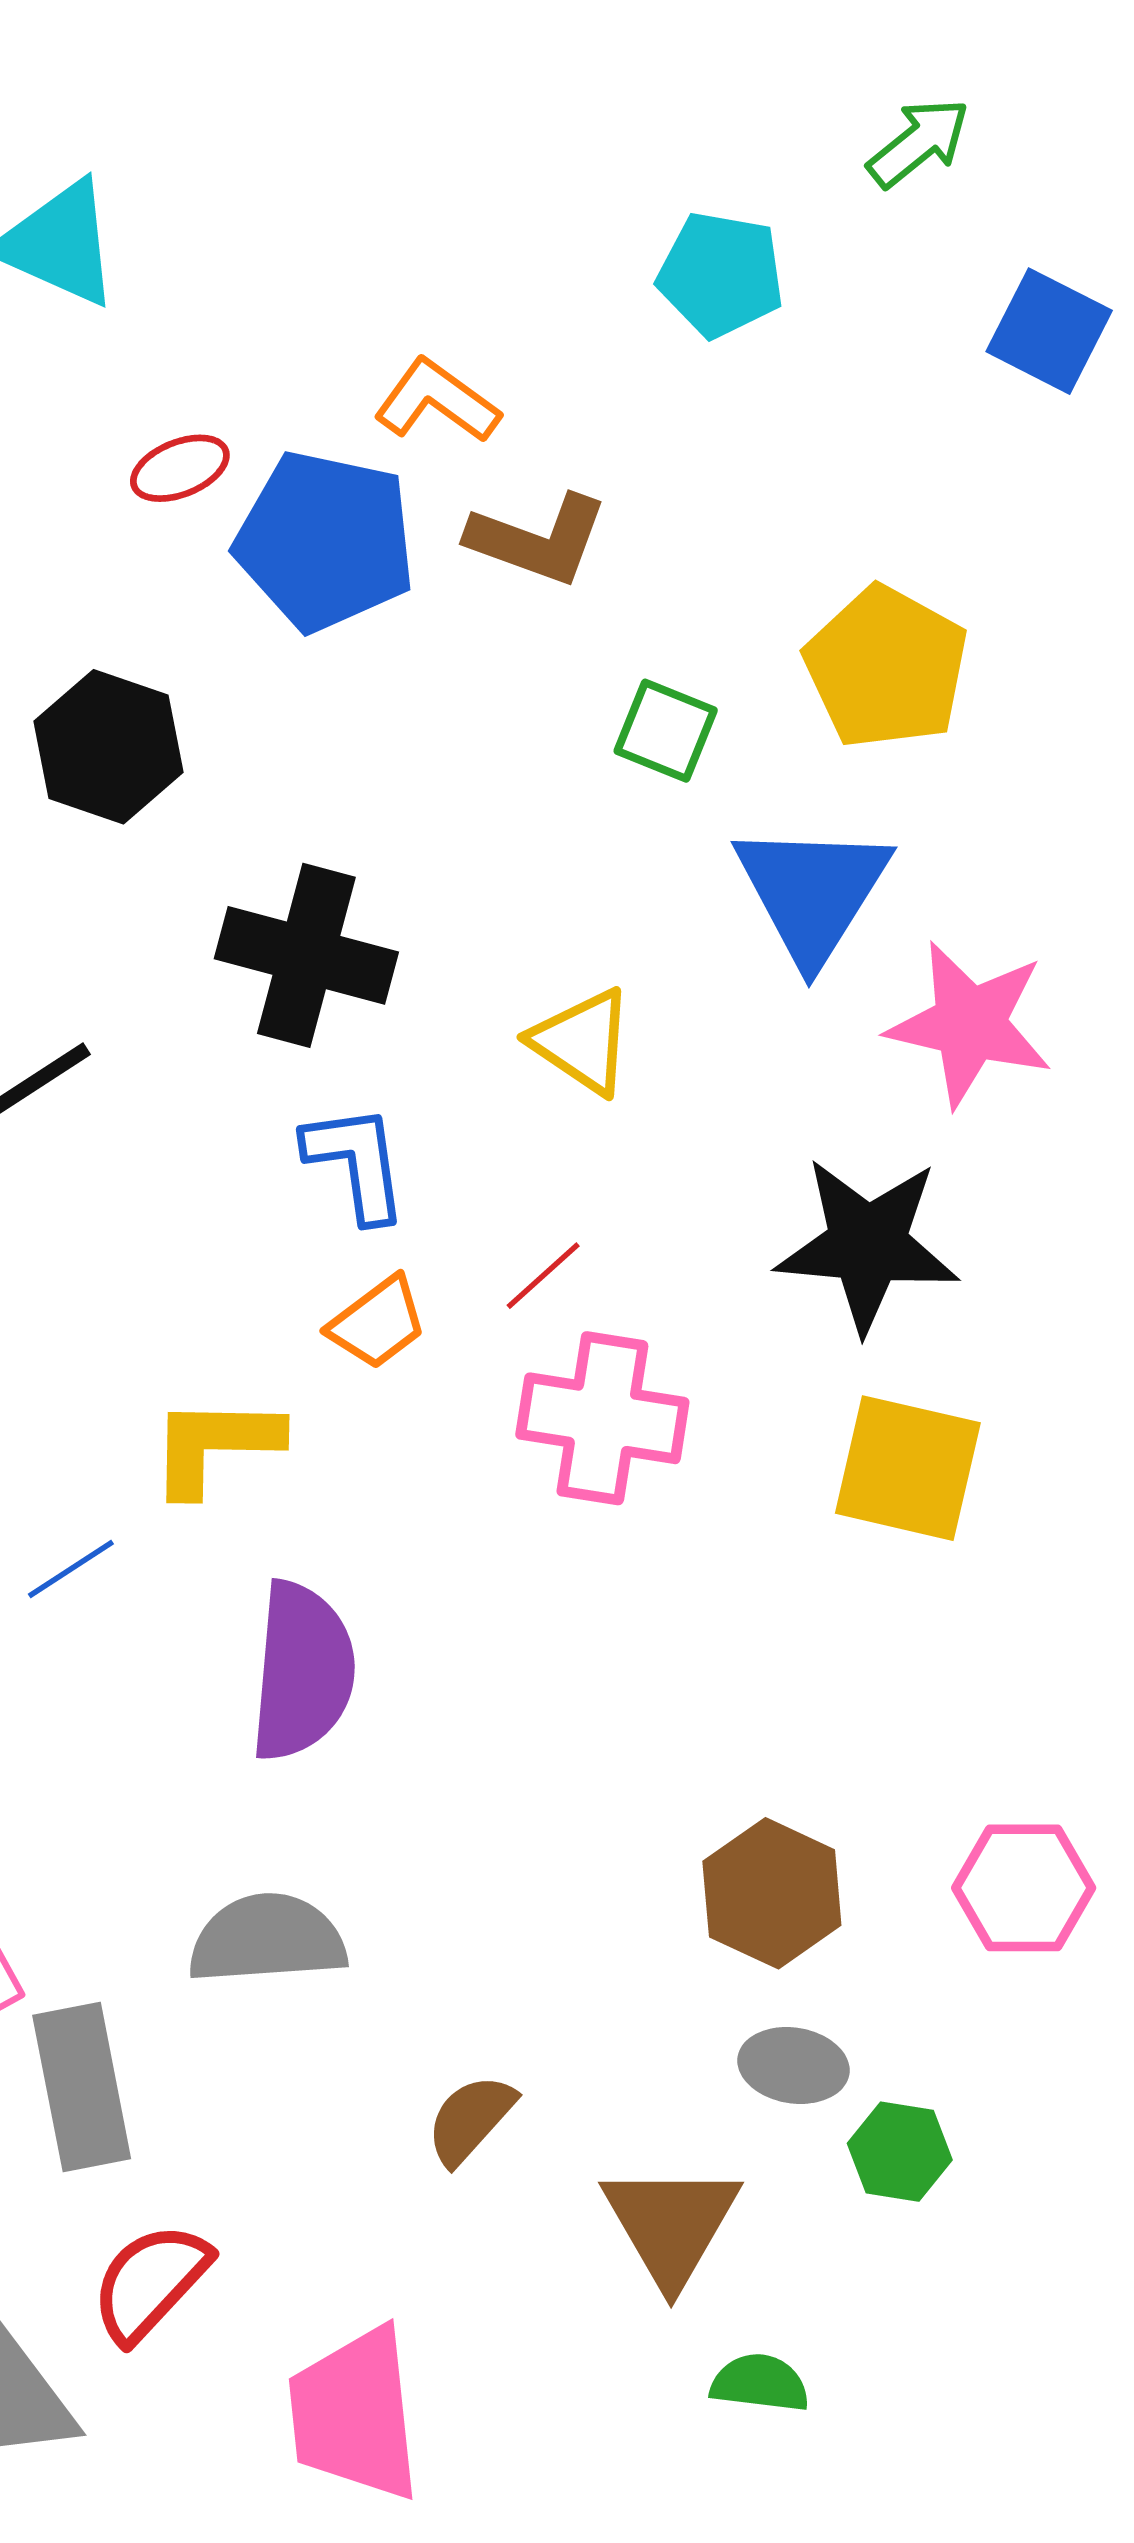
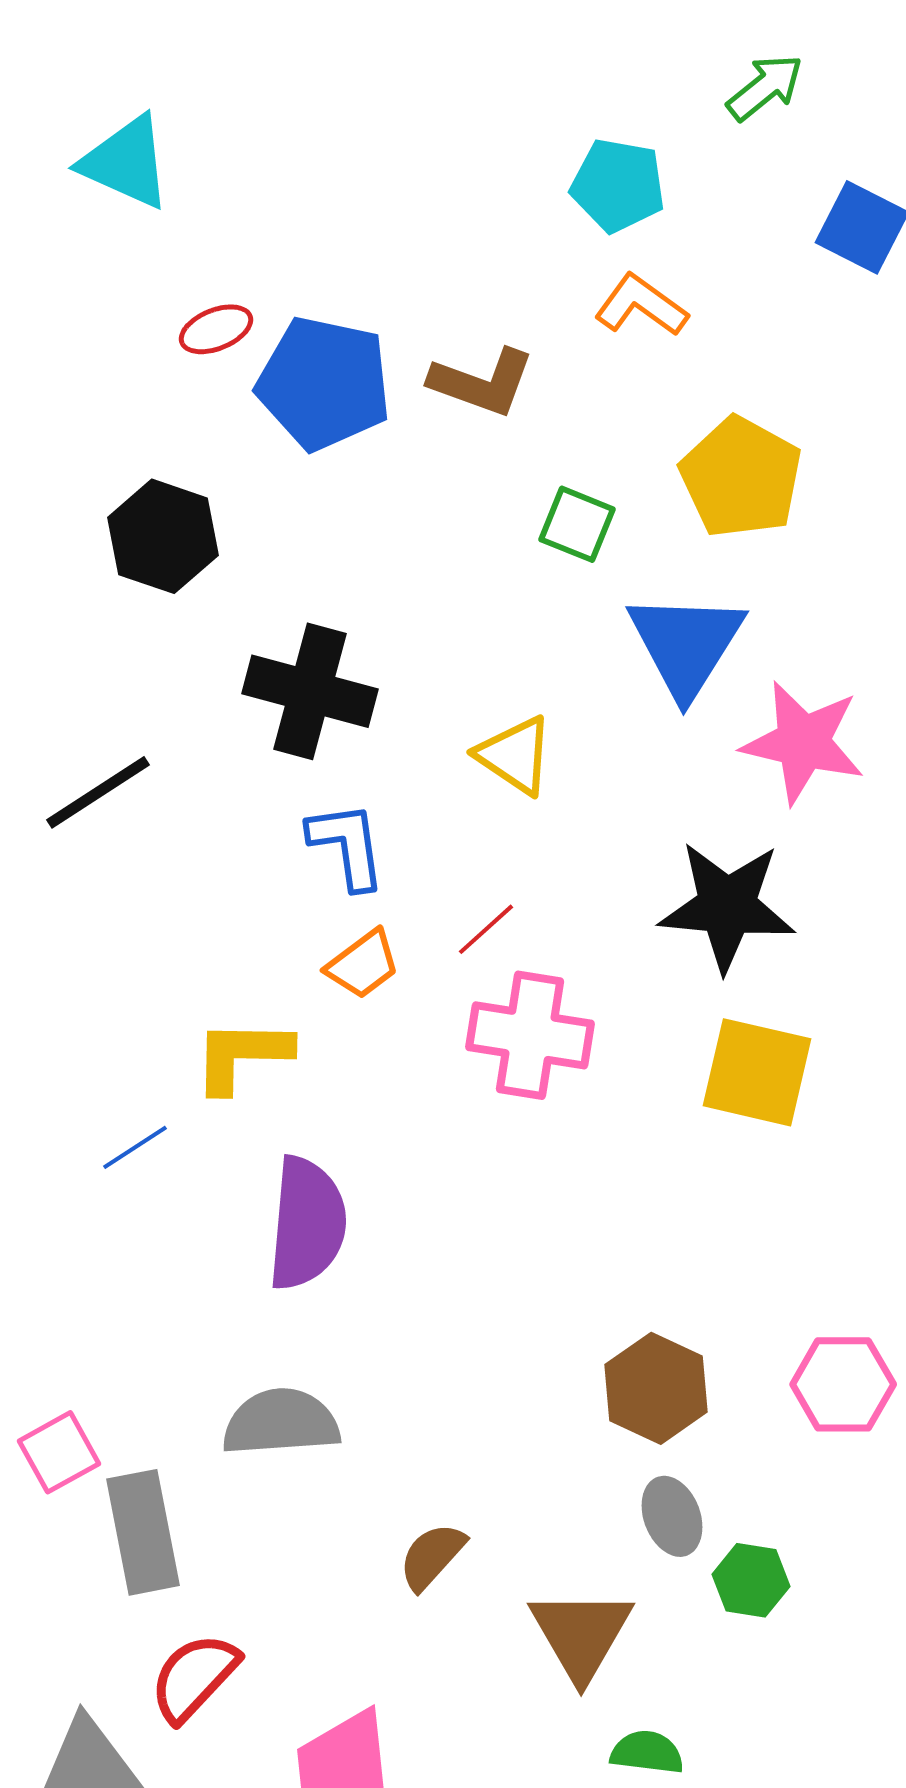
orange L-shape: (437, 401) -> (641, 305), moved
gray ellipse: (793, 2065) -> (672, 1516), turned 60

